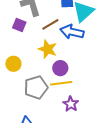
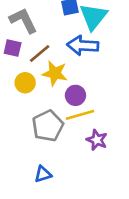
brown line: (50, 24) -> (40, 53), moved
yellow circle: (13, 64) -> (25, 83), moved

